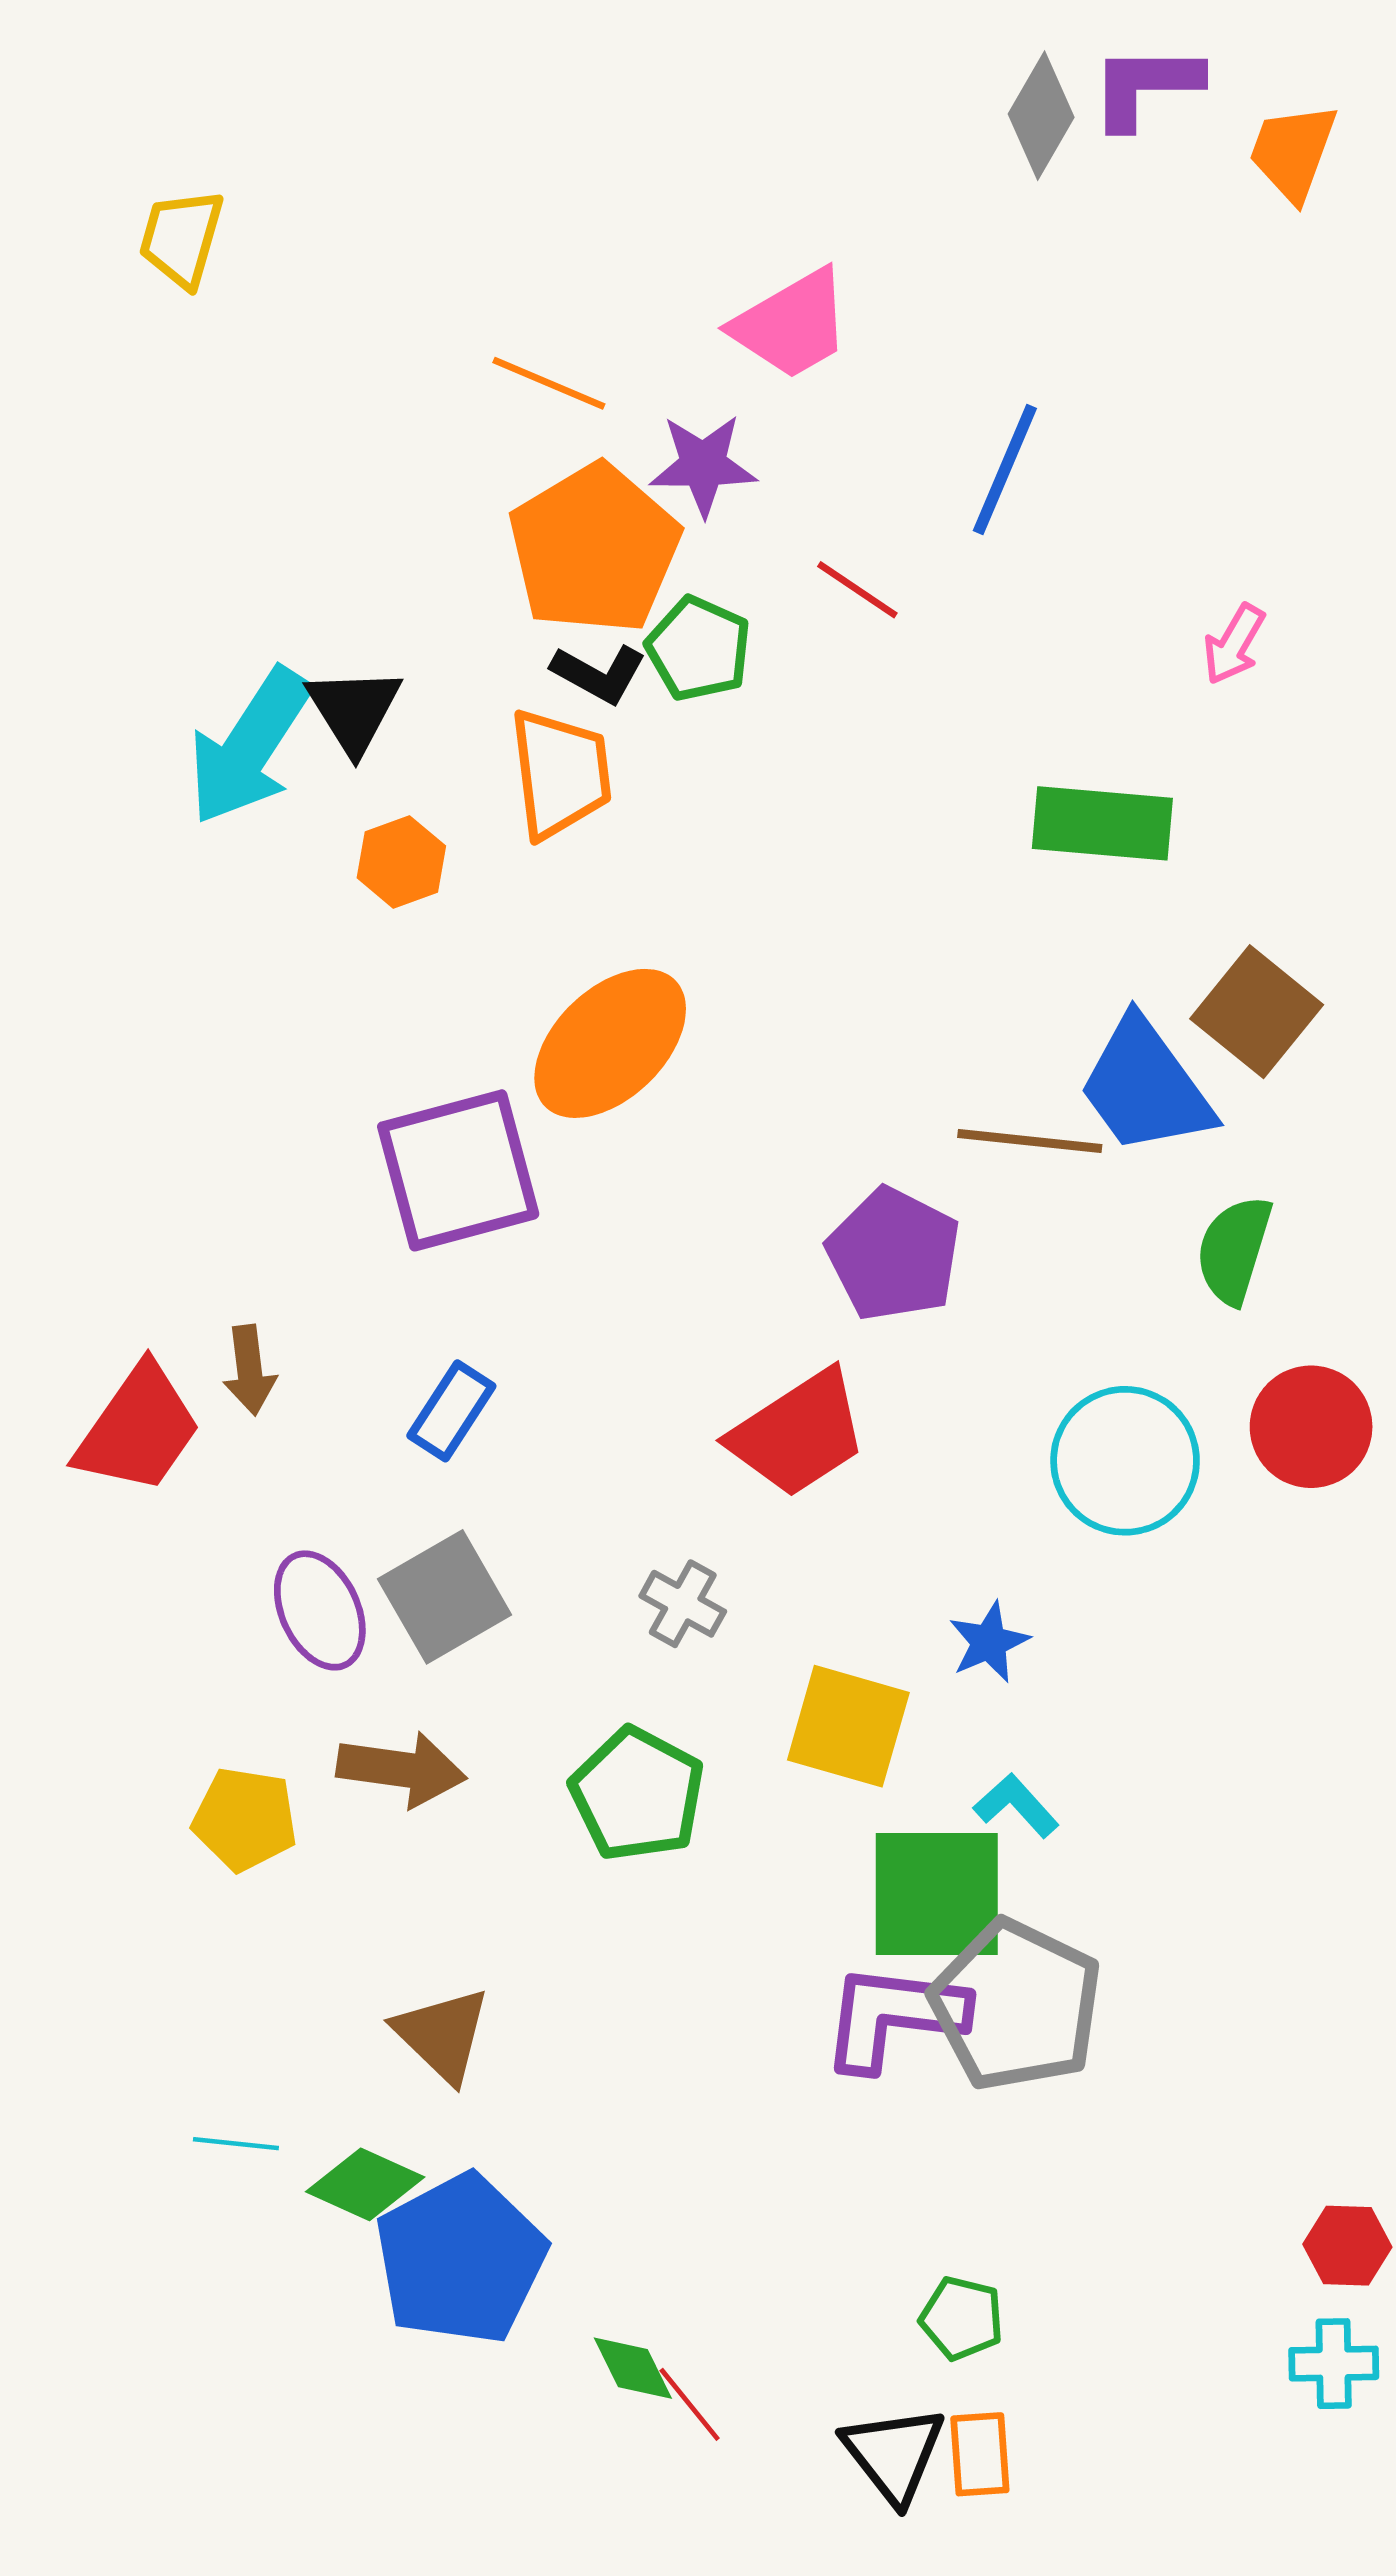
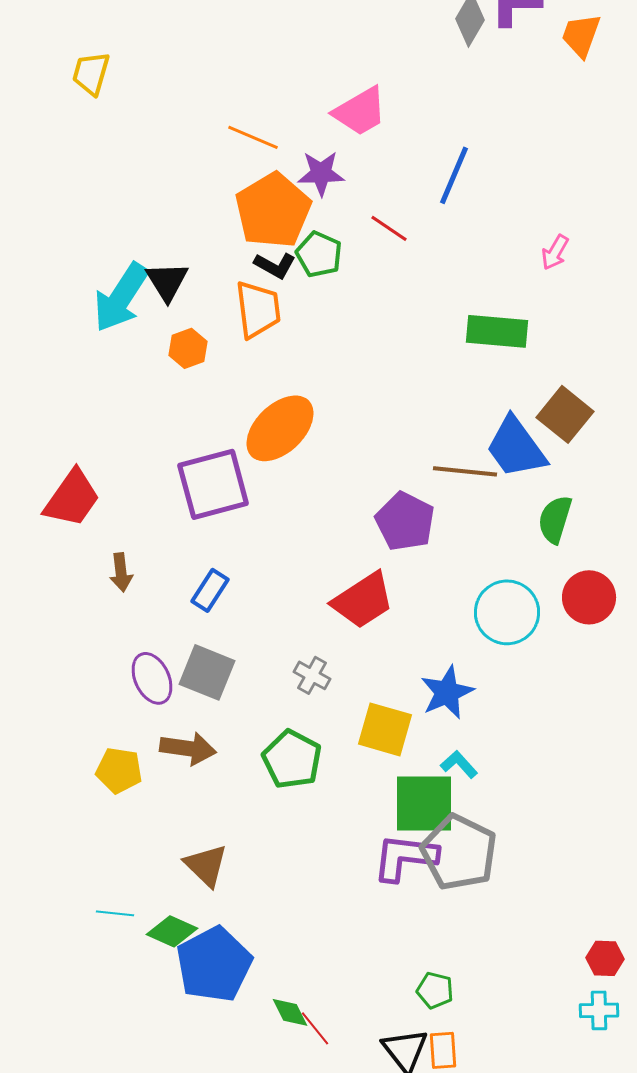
red trapezoid: (138, 1429) -> (72, 498), moved
gray square: (445, 1597) -> (207, 672), turned -38
blue star: (989, 1642) -> (447, 692), size x1.5

